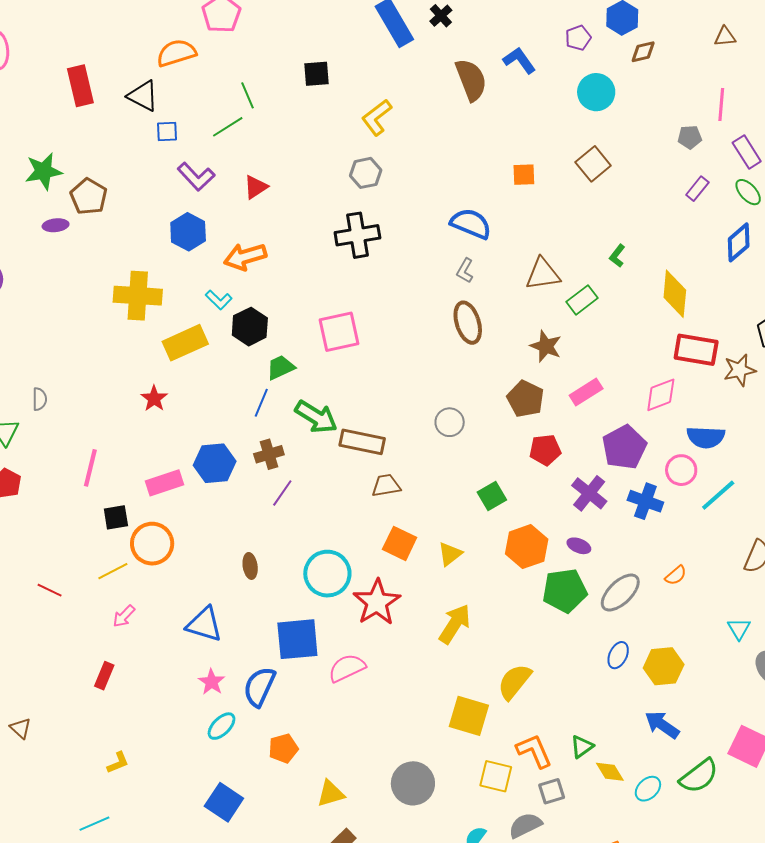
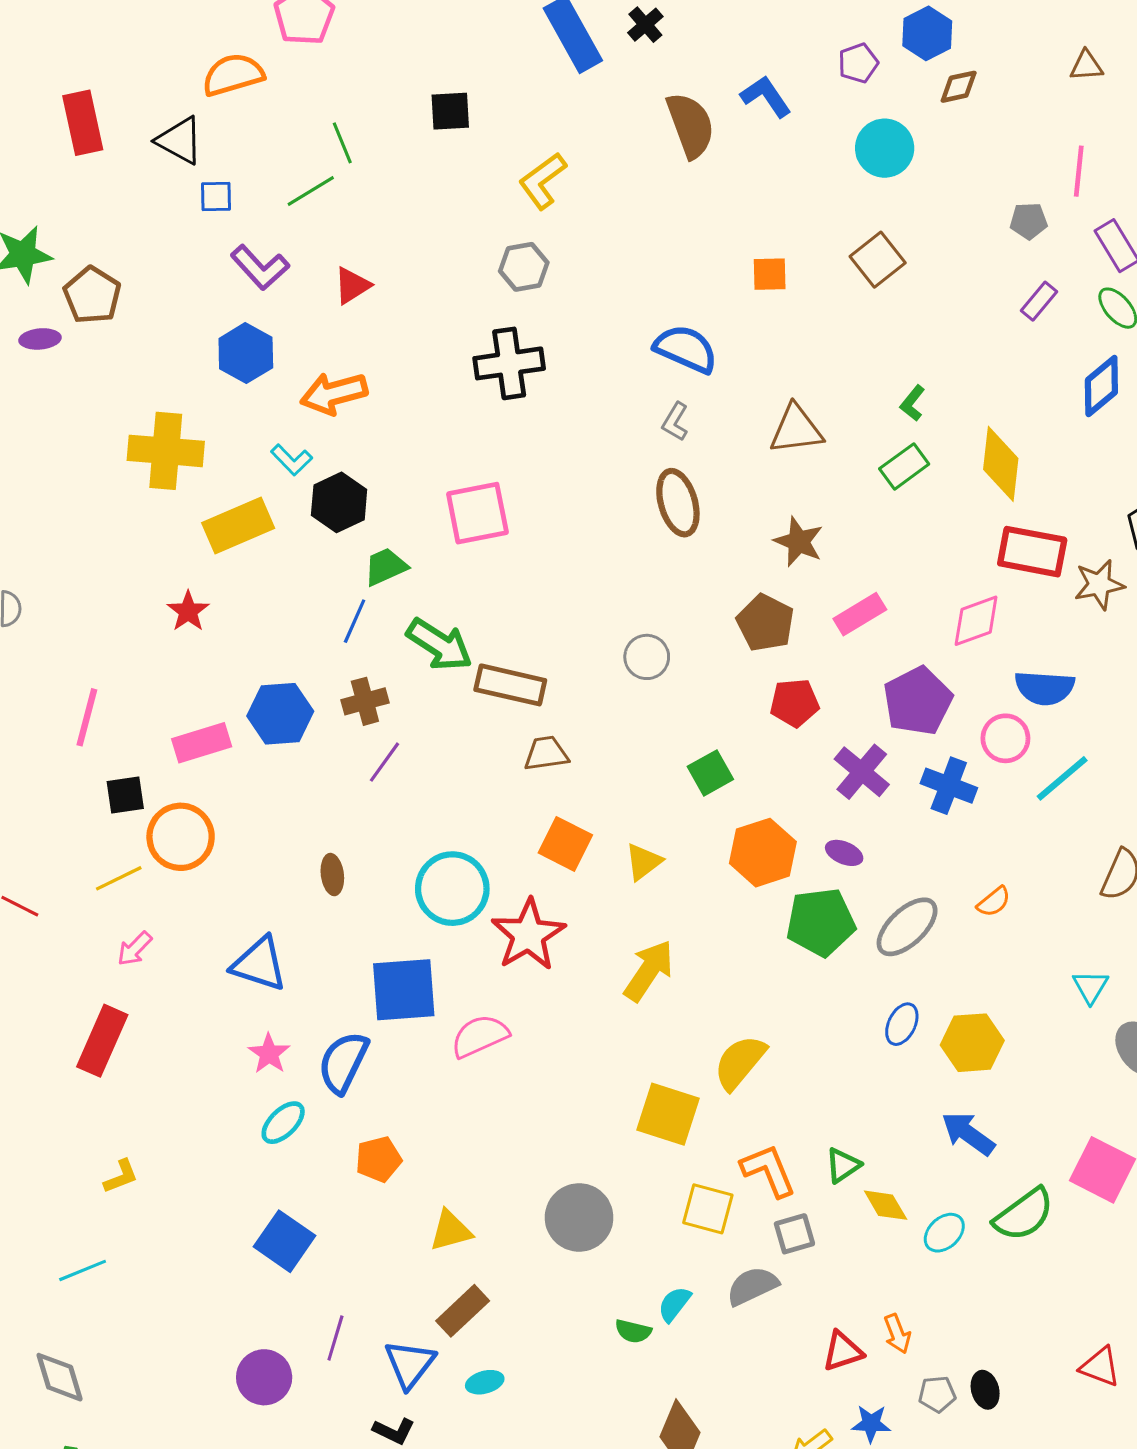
green rectangle: (582, 300) -> (904, 466), moved
red rectangle: (104, 676) -> (102, 1041), size x1.6

